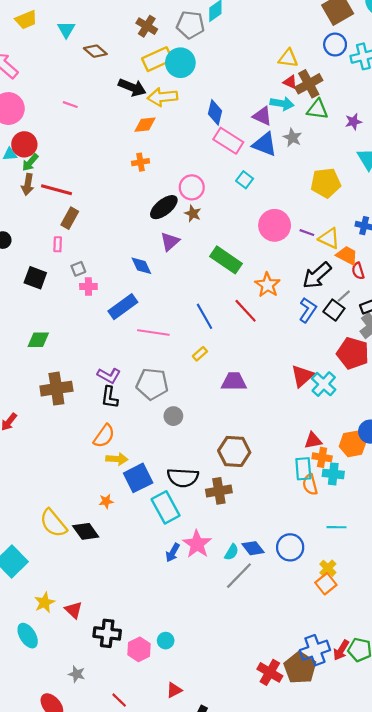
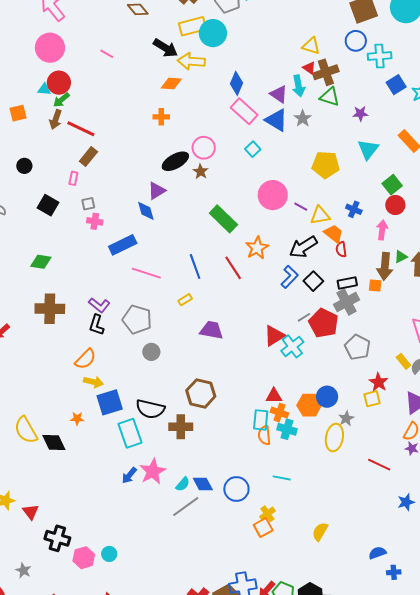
cyan arrow: (282, 104) -> (299, 86), turned 60
yellow triangle: (329, 238) -> (320, 215), turned -45
purple triangle: (170, 242) -> (157, 191), moved
gray line: (344, 296) -> (304, 317), moved

